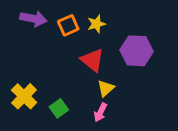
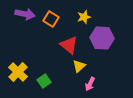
yellow star: (96, 24) -> (84, 17), moved
orange square: (68, 25) -> (51, 19), turned -35
pink arrow: (100, 112) -> (90, 84), moved

